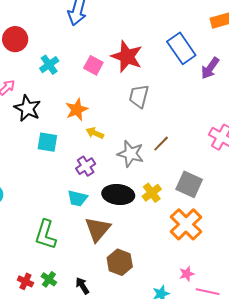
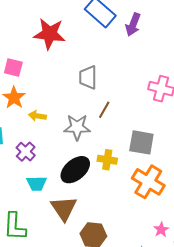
pink square: (93, 65) -> (13, 67), moved
gray trapezoid: (139, 96) -> (88, 77), moved
purple cross: (86, 166) -> (26, 152), moved
yellow cross: (152, 193) -> (107, 160), turned -30
black ellipse: (118, 195) -> (75, 170), turned -32

